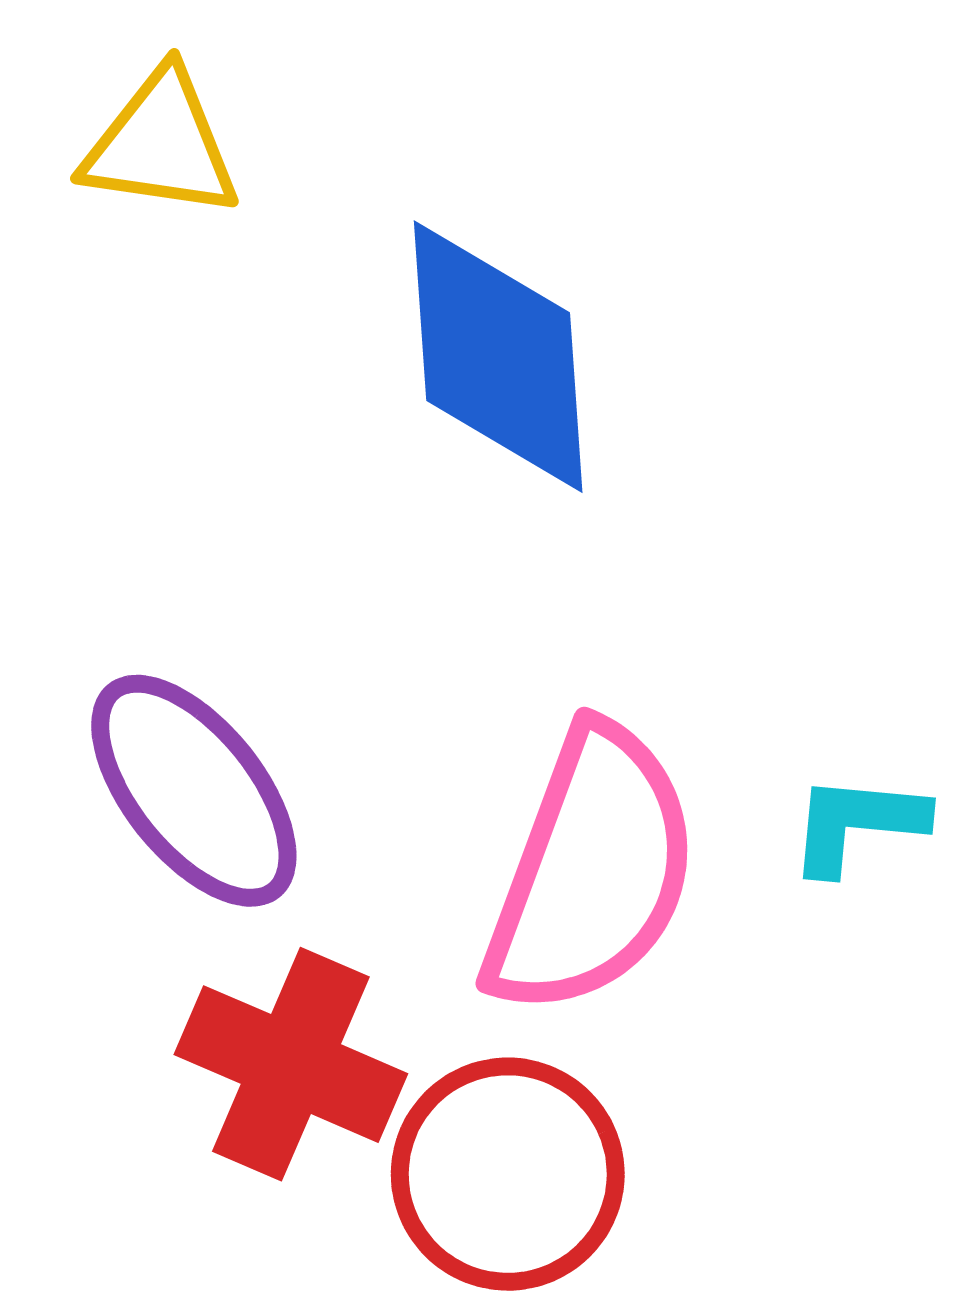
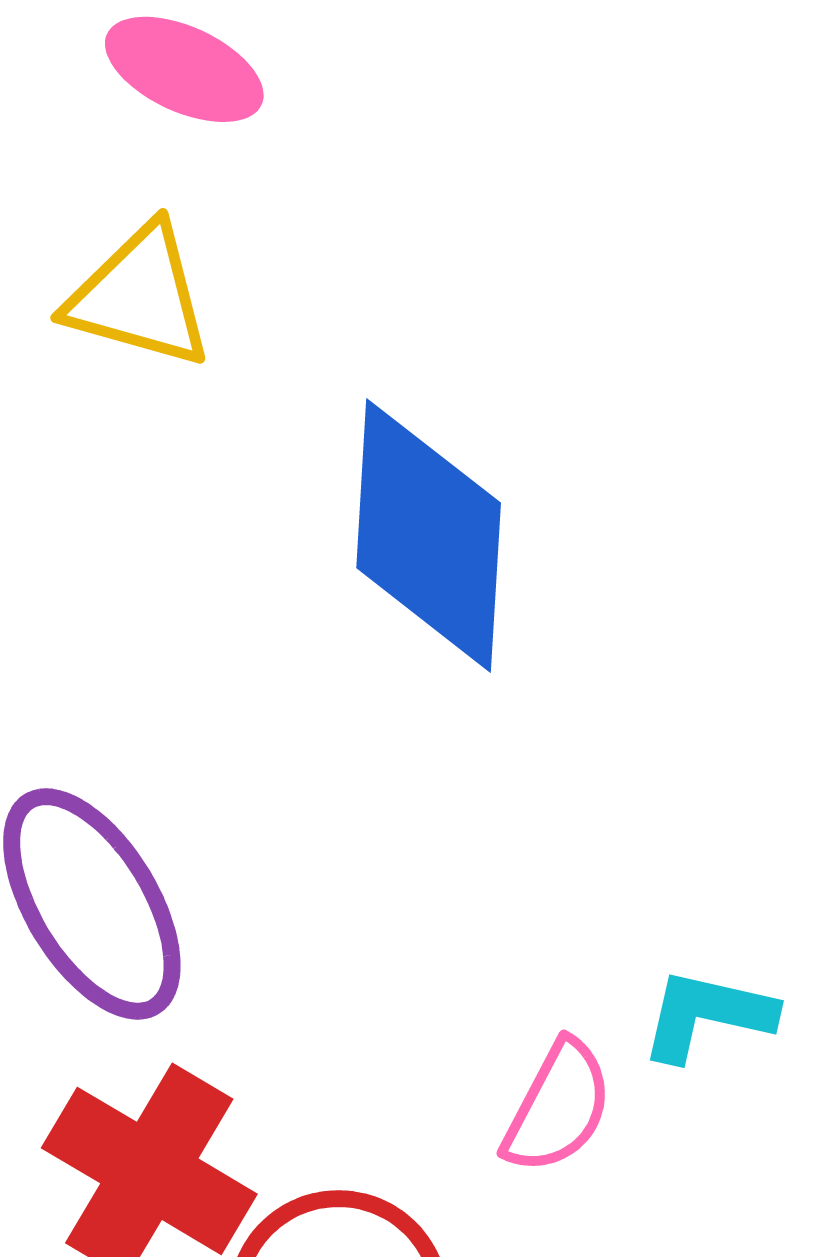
pink semicircle: (591, 871) -> (558, 1107), moved, size x0.5

